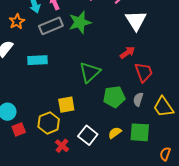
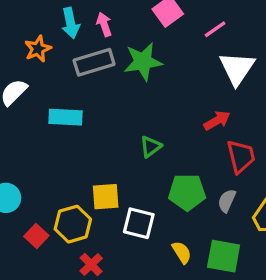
green triangle: (90, 72) -> (151, 147), size x0.6
red square: (19, 129) -> (36, 236), moved, turned -32
yellow semicircle: (115, 133) -> (182, 252), turned 88
white square: (88, 135) -> (139, 223), moved, turned -30

